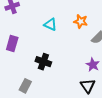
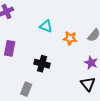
orange star: (81, 21) -> (70, 38), moved

